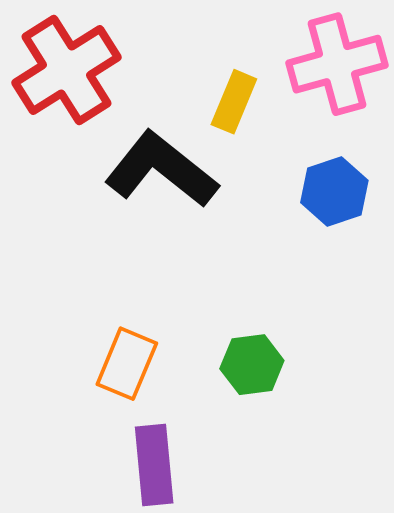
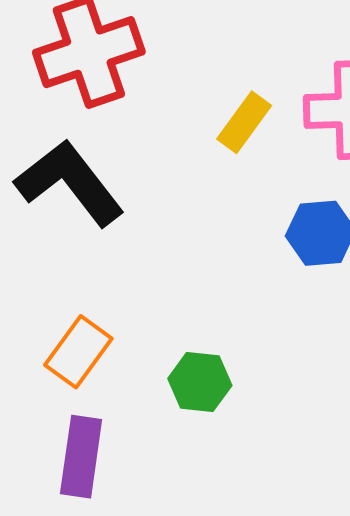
black L-shape: (161, 170) -> (70, 183), moved

